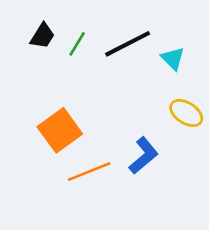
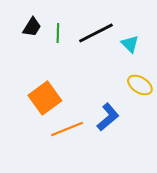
green line: (77, 44) -> (58, 33), turned -30

